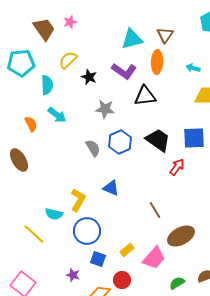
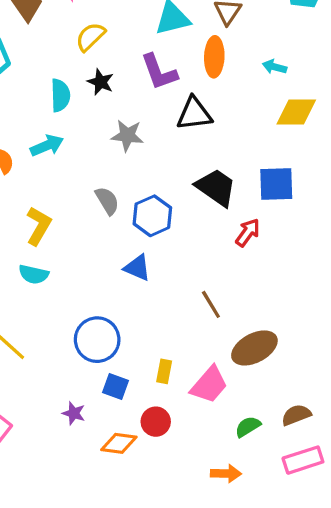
yellow semicircle: (68, 60) -> (90, 37), moved
purple L-shape: (124, 71) -> (159, 72), turned 35
cyan semicircle: (47, 85) -> (60, 95), moved
cyan arrow: (57, 115) -> (47, 145), turned -60
blue hexagon: (120, 142) -> (152, 216), moved
yellow L-shape: (78, 200) -> (39, 226), moved
cyan semicircle: (54, 214) -> (34, 274), moved
yellow rectangle: (127, 250) -> (164, 371), turned -40

